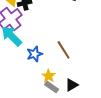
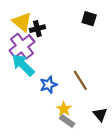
black triangle: (72, 85) -> (100, 114), moved, turned -40

